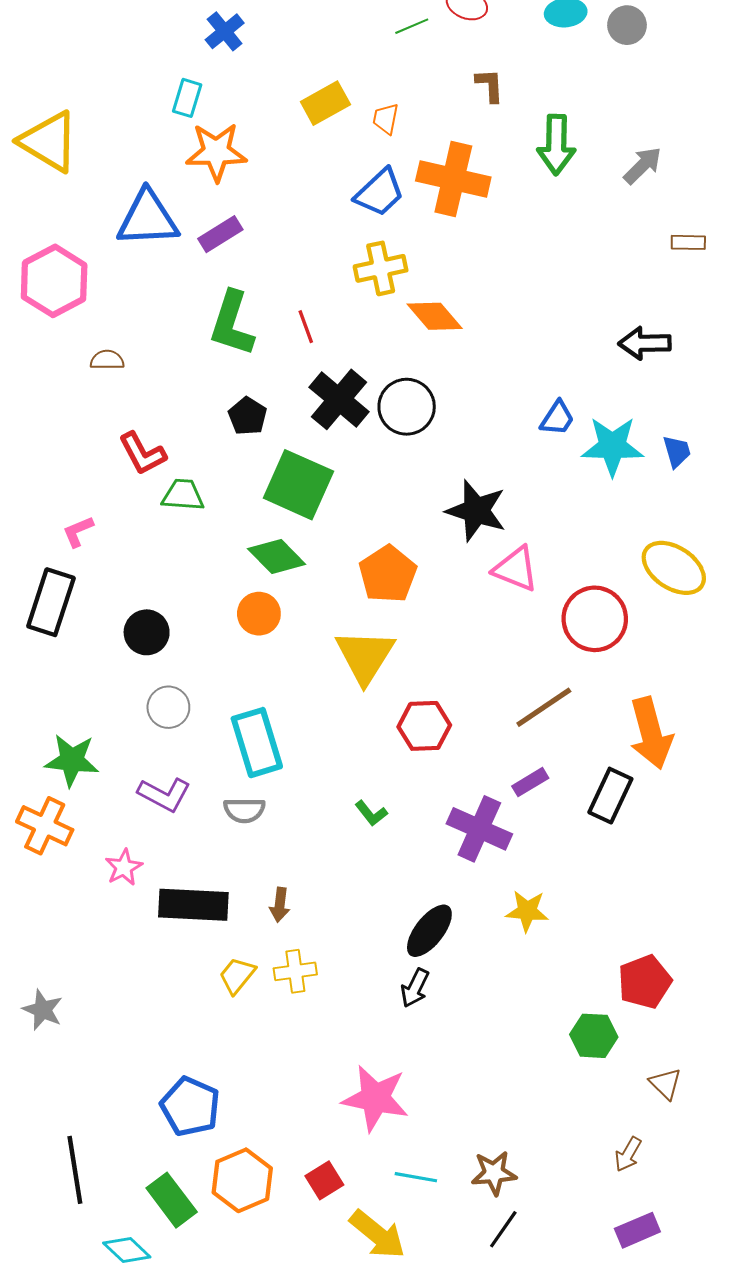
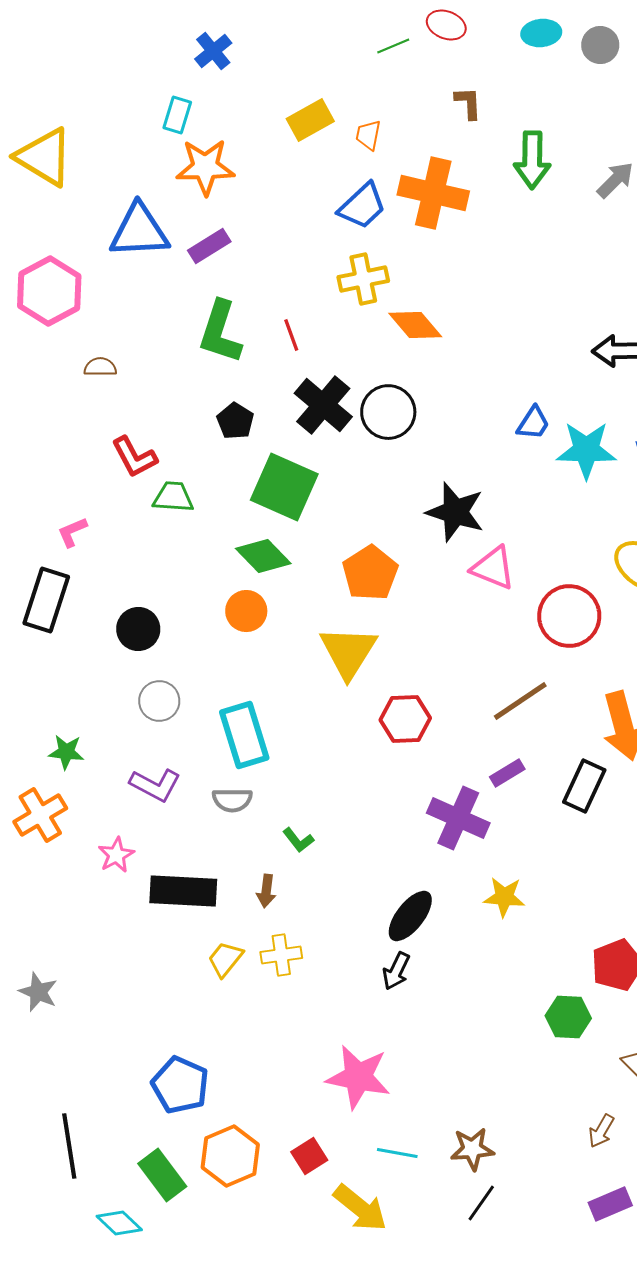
green star: (72, 760) -> (66, 752), size x0.7
green L-shape: (371, 813) -> (298, 840), moved
orange cross: (45, 826) -> (40, 815), turned 34

